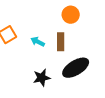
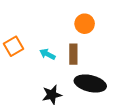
black ellipse: (76, 68) -> (90, 83), turned 44

